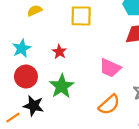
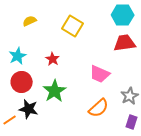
yellow square: (81, 16) -> (73, 26), turned 30

